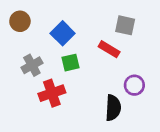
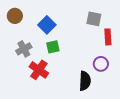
red rectangle: (109, 49) -> (108, 37), moved, turned 56
red cross: (52, 93) -> (39, 70), turned -36

